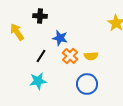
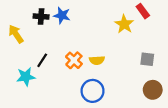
blue star: (60, 38) -> (62, 15), moved
cyan star: (38, 81) -> (26, 77), moved

